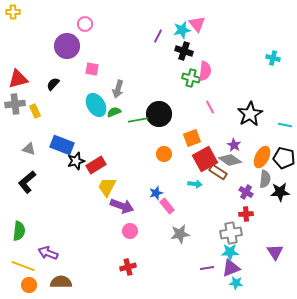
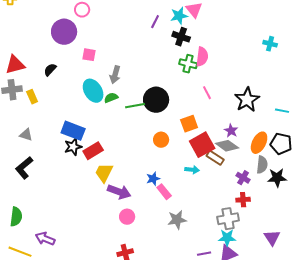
blue rectangle: (62, 145) -> (73, 131), moved

